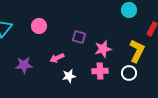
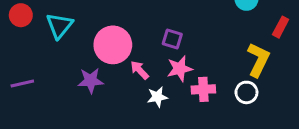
pink circle: (39, 26) -> (113, 45), moved, size x1.6
pink star: (103, 49) -> (180, 69), moved
pink arrow: (57, 58) -> (140, 70), turned 72

